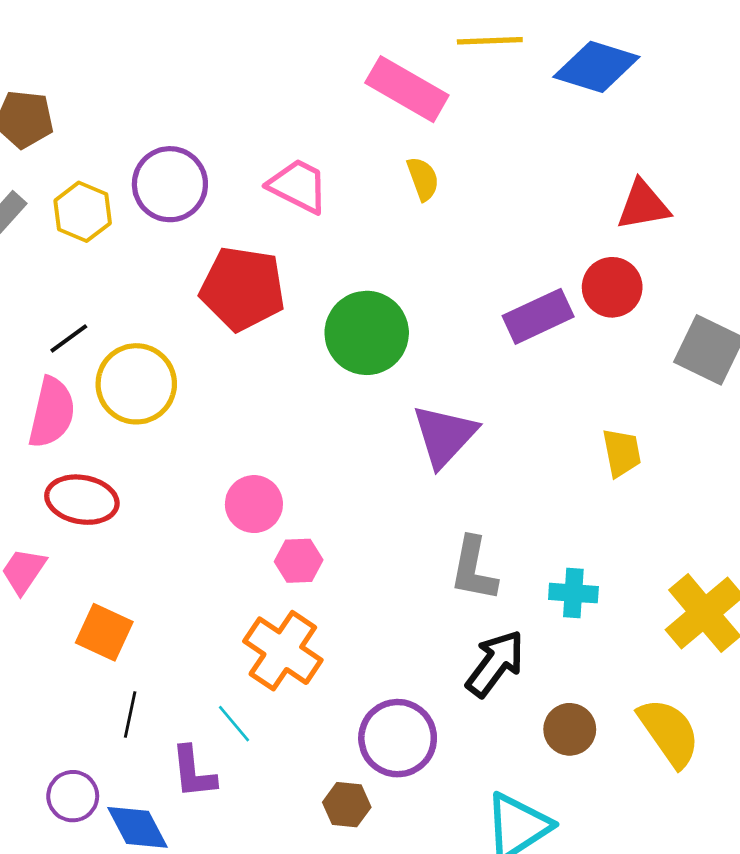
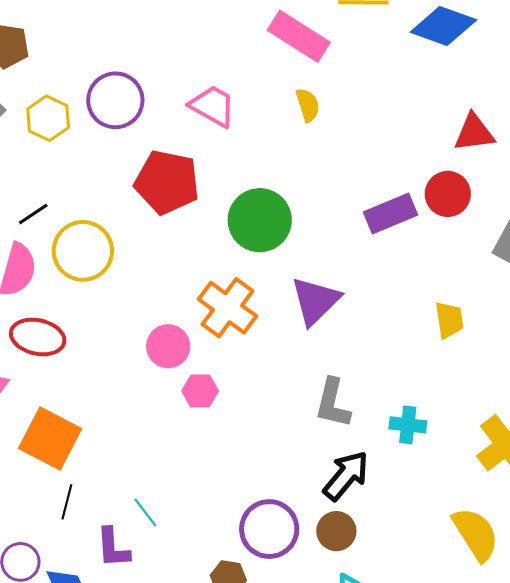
orange square: (104, 632) -> (50, 439), size x1.4
orange cross: (283, 651) -> (228, 308), moved
brown circle: (570, 729) -> (336, 531), moved

